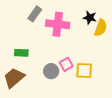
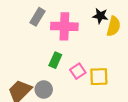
green rectangle: (21, 53) -> (55, 60), moved, turned -64
gray circle: (51, 71) -> (44, 89), moved

